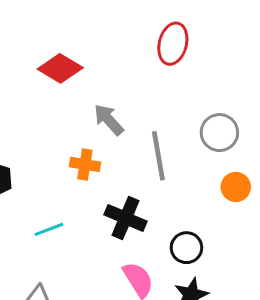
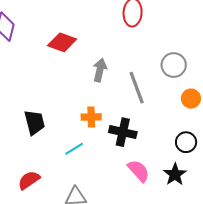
gray arrow: (109, 120) -> (100, 70), turned 65
orange cross: (85, 164) -> (91, 117), moved
black circle: (186, 248) -> (186, 142), moved

